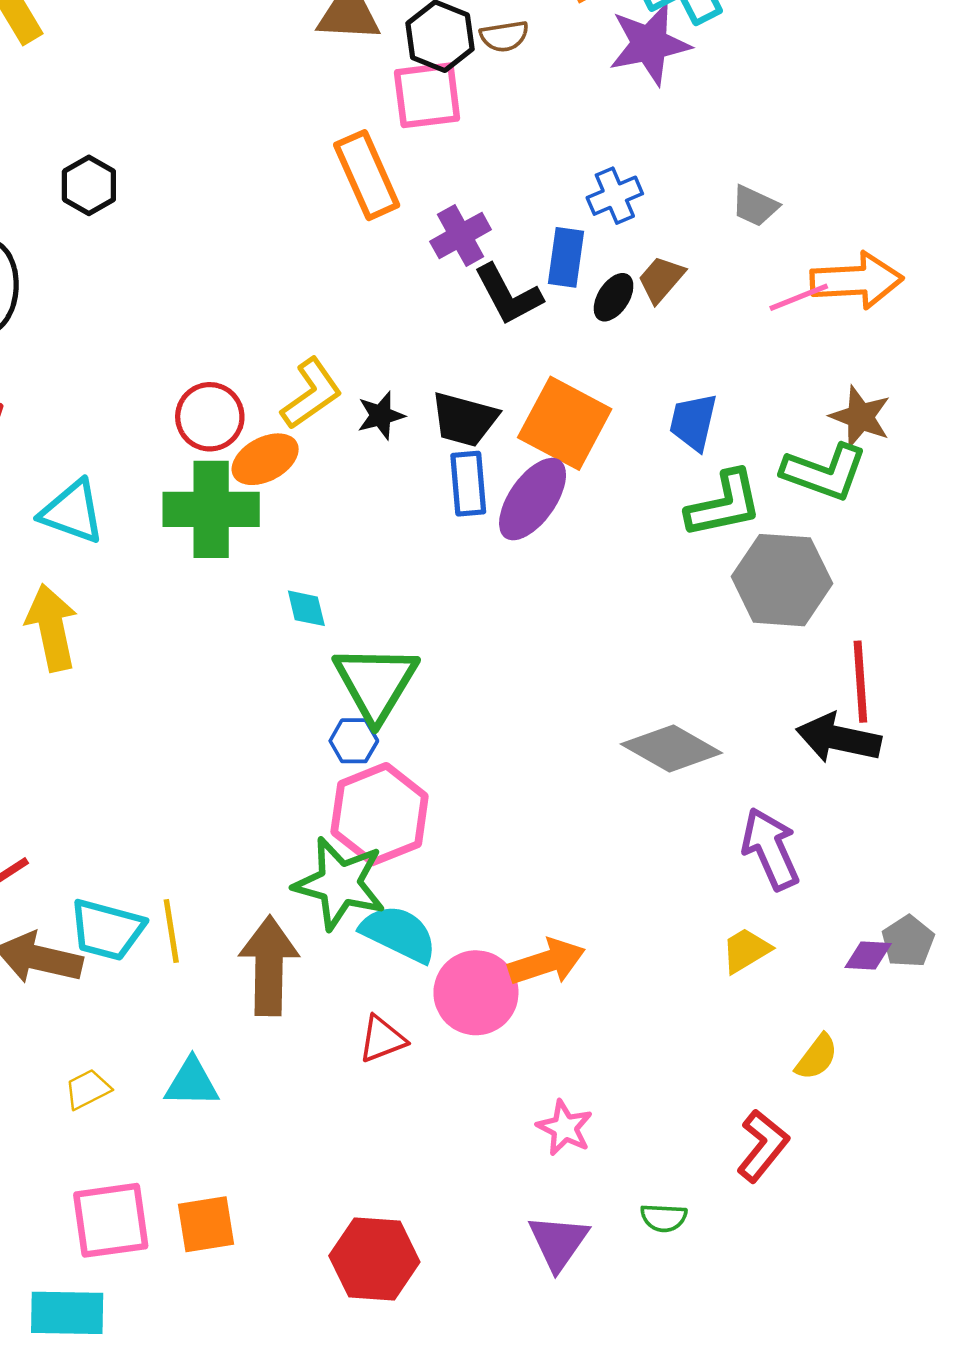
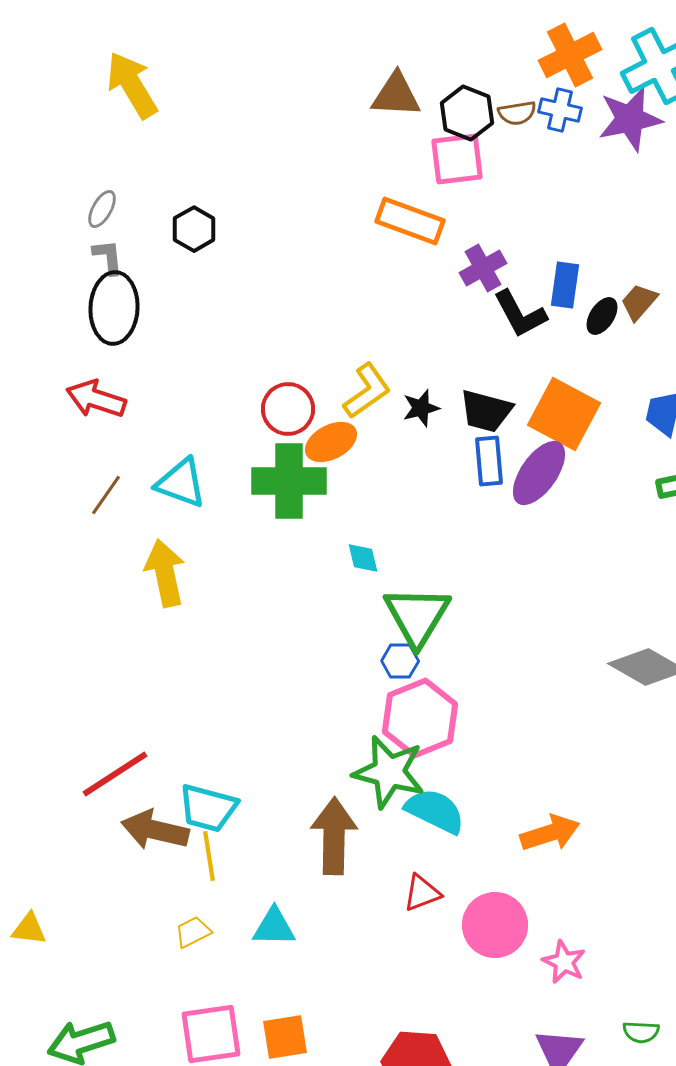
orange rectangle: (367, 175) -> (410, 221), turned -46
blue cross: (615, 196) -> (560, 110), moved, turned 36
yellow line: (171, 931) -> (209, 856), moved
pink circle: (476, 993) -> (495, 925), moved

